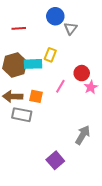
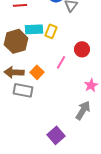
cyan rectangle: (33, 64) -> (34, 29), moved
pink star: (91, 87) -> (91, 85), moved
orange square: (36, 96) -> (37, 72), turned 32

